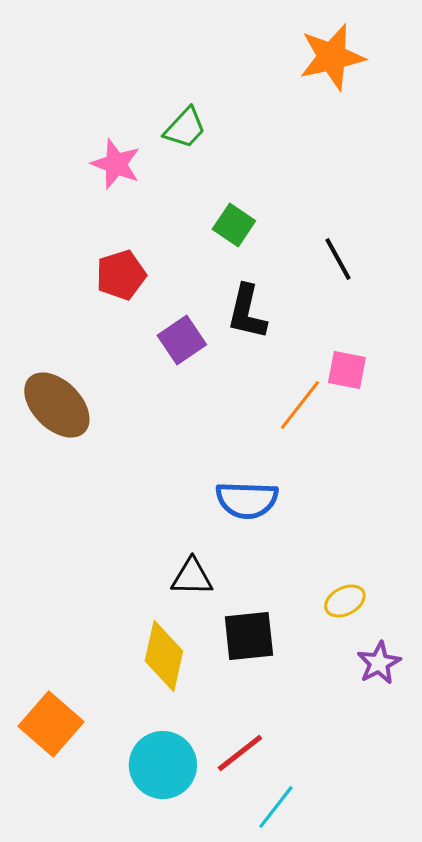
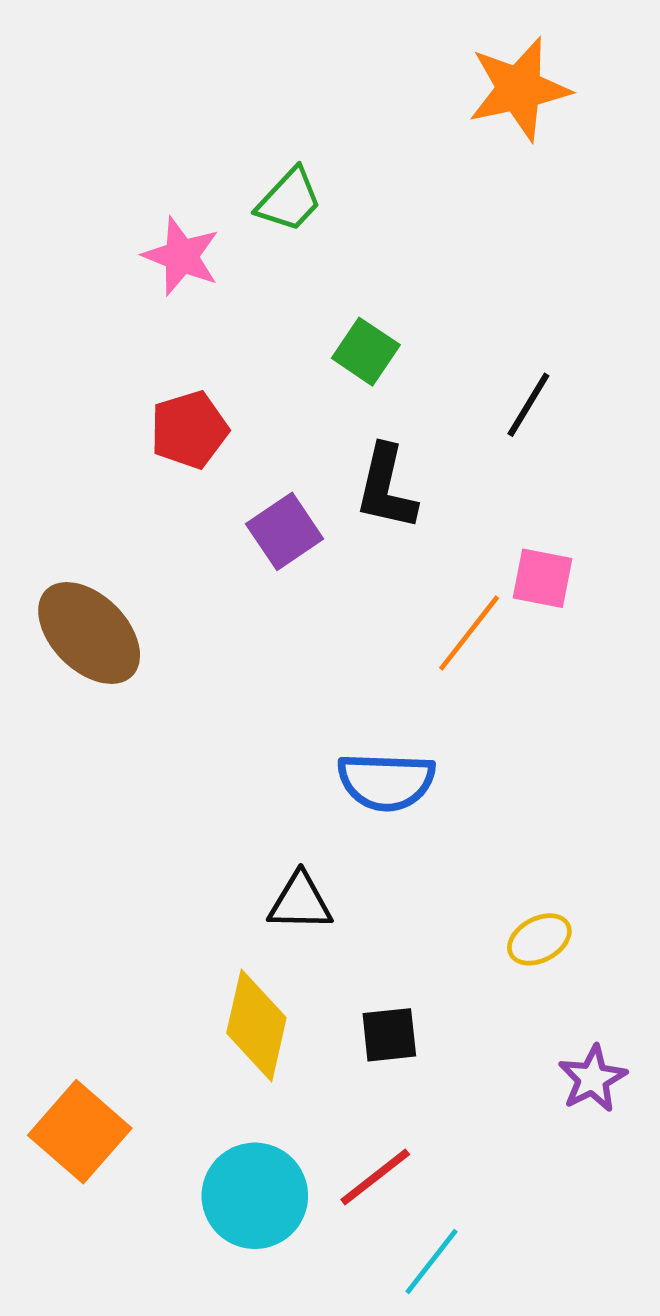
black line: (338, 259) -> (528, 405), turned 60
black square: (249, 636) -> (389, 1035), moved, size x0.7
purple star: (379, 663) -> (593, 1079), moved

